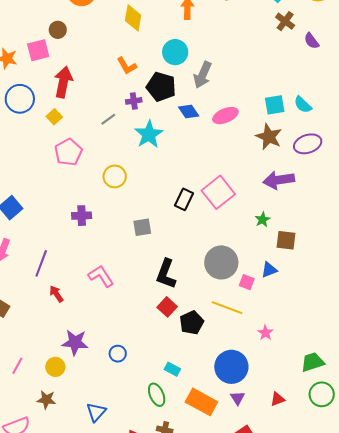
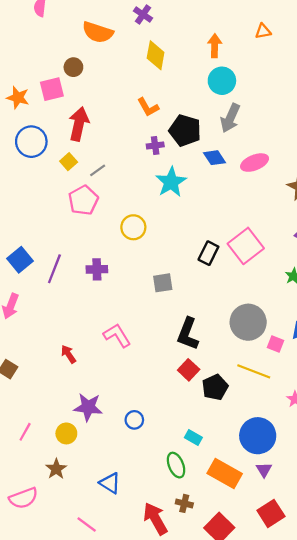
cyan circle: (175, 52) -> (222, 81), moved
gray line: (108, 119) -> (98, 170), moved
purple line: (41, 263) -> (54, 269), moved
brown star: (46, 400) -> (56, 469), turned 30
blue triangle: (96, 412) -> (110, 483), turned -40

